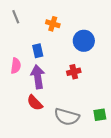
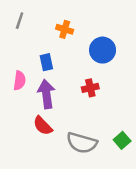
gray line: (16, 17) -> (20, 21), turned 40
green square: (100, 115) -> (122, 140), turned -32

